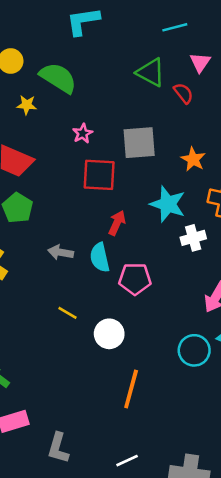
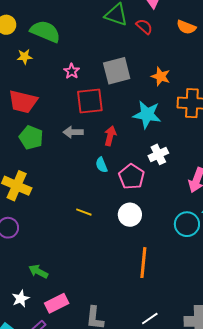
white cross: (193, 238) -> (158, 154), moved
gray arrow: (61, 252) -> (73, 132), moved
cyan semicircle: (100, 257) -> (101, 165), size x0.7
pink pentagon: (135, 279) -> (132, 177), turned -30
white circle: (109, 334) -> (130, 215), moved

